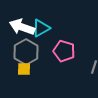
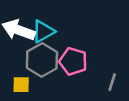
gray hexagon: (26, 52) -> (42, 60), moved

